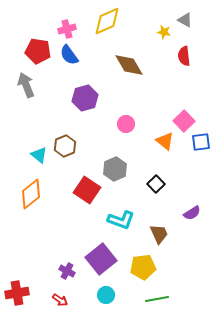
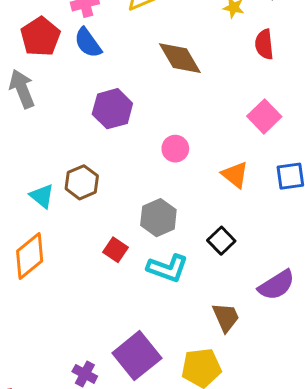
red pentagon: (38, 51) -> (40, 37), turned 30
pink square: (184, 121) -> (264, 116), moved
red square: (87, 190) -> (116, 250), size x0.6
purple semicircle: (192, 213) -> (276, 285), size x1.4
cyan L-shape: (121, 220) -> (168, 268), moved

